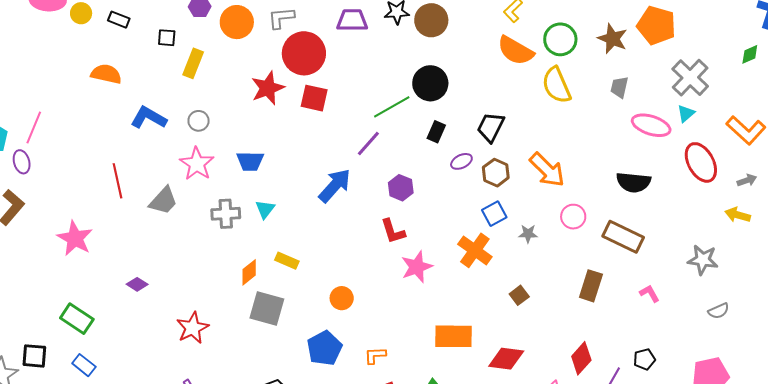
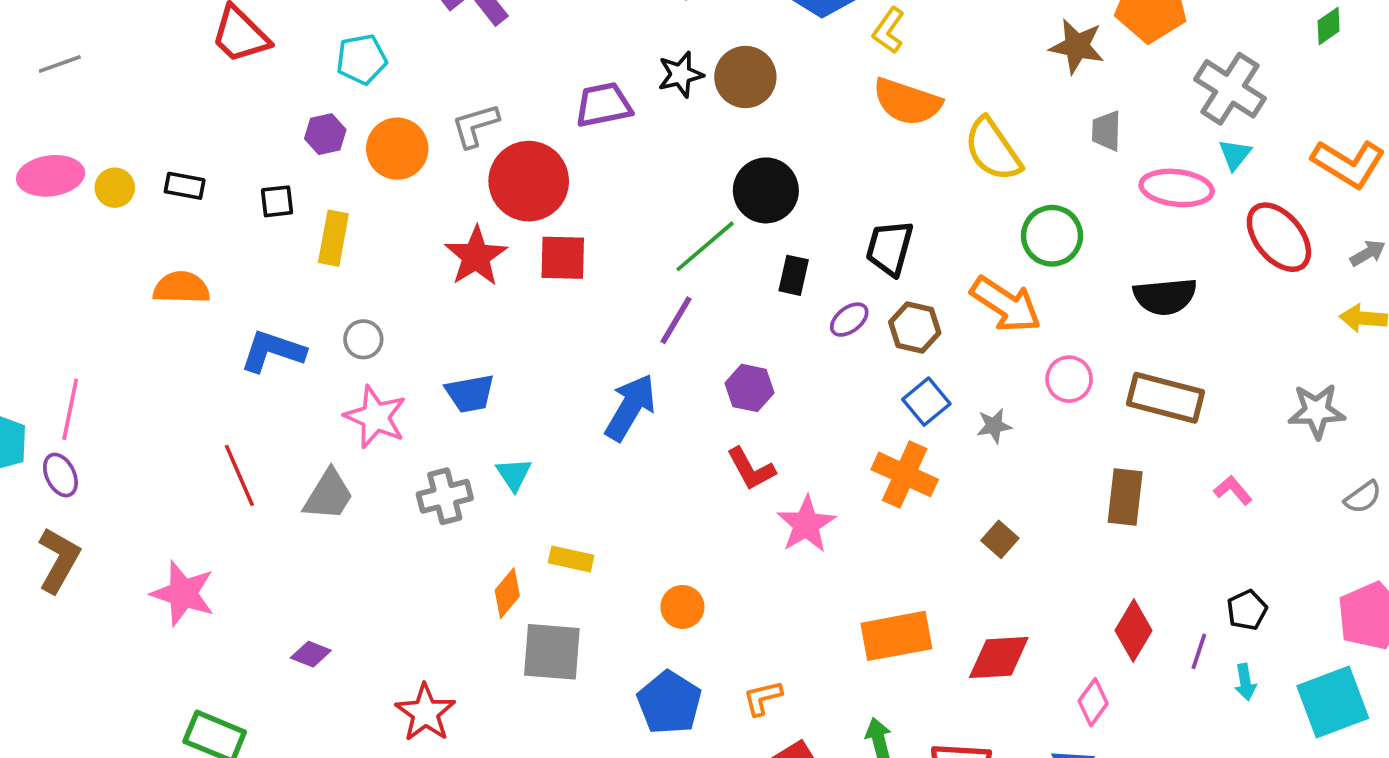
green circle: (560, 39) -> (1052, 236), moved

